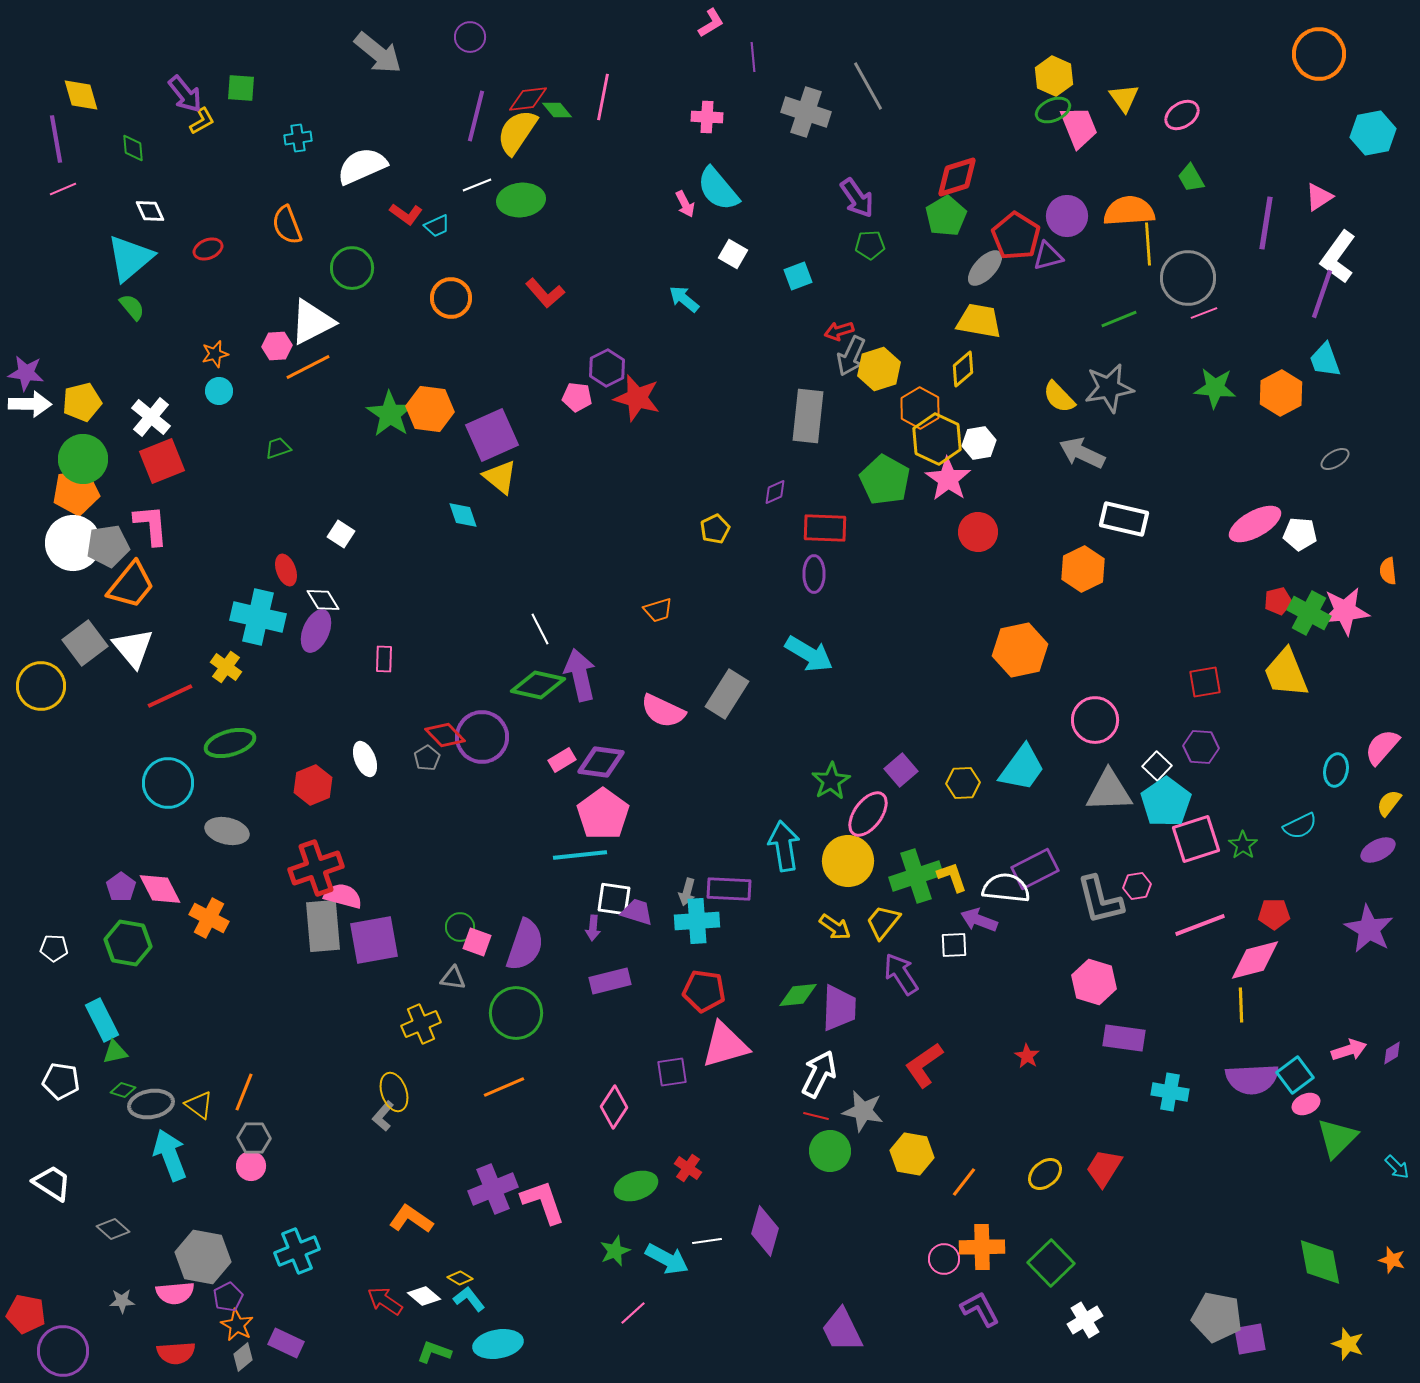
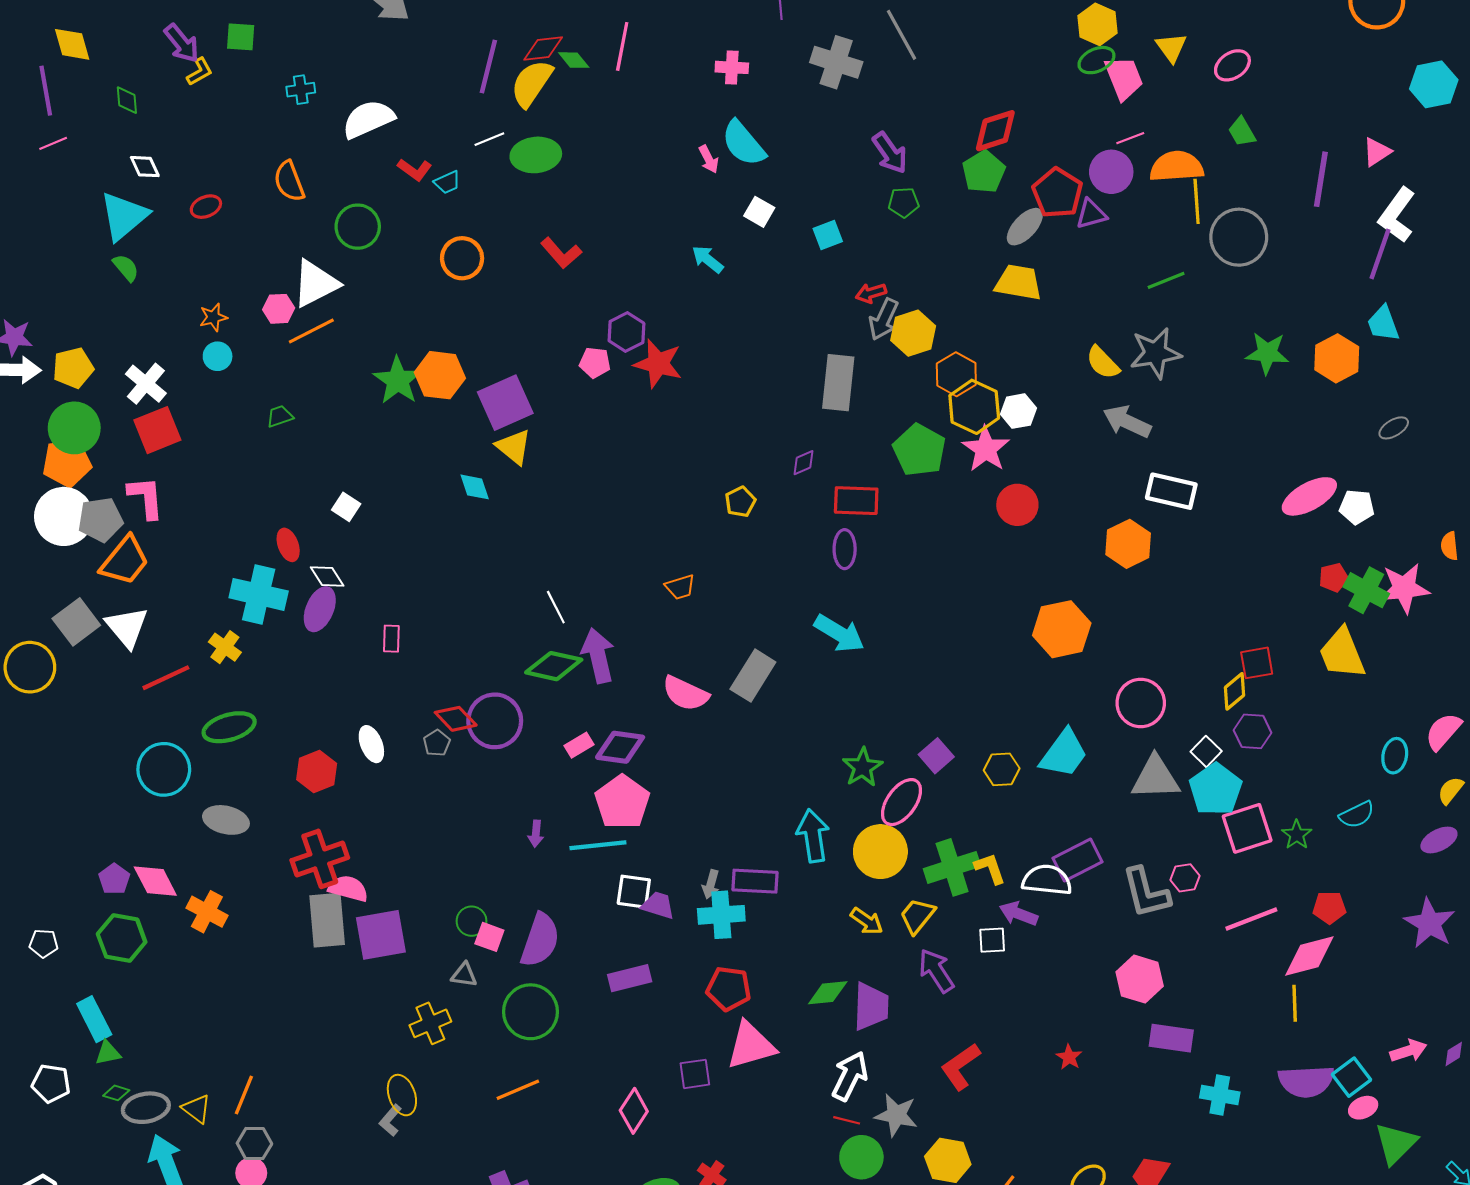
pink line: (1204, 313) -> (1130, 138), moved
yellow diamond: (963, 369) -> (1235, 691), moved
purple arrow: (593, 928) -> (536, 834), moved

